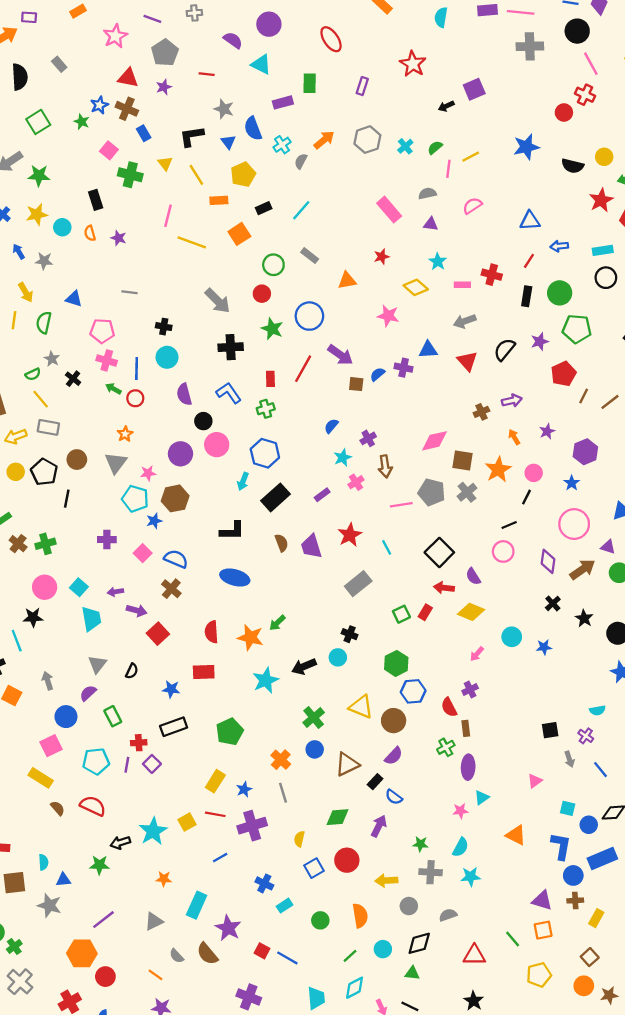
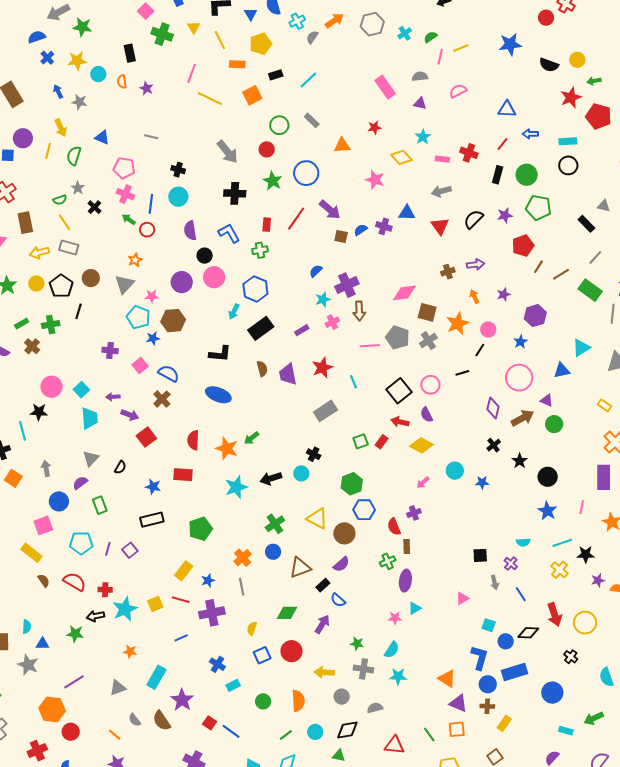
purple cross: (368, 438) -> (347, 285), size x1.6
green cross: (45, 544) -> (51, 324), moved
pink circle: (503, 551) -> (430, 385), moved
red cross: (139, 743) -> (105, 590), moved
orange triangle: (516, 835) -> (447, 679), moved

